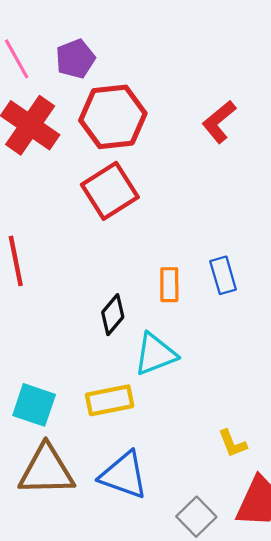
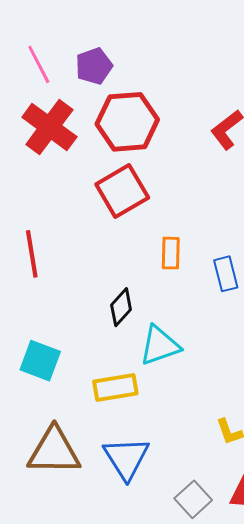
orange rectangle: (169, 285) -> (171, 253), moved
cyan square: (34, 405) -> (40, 361), moved
blue triangle: (124, 475) -> (126, 458), turned 36

